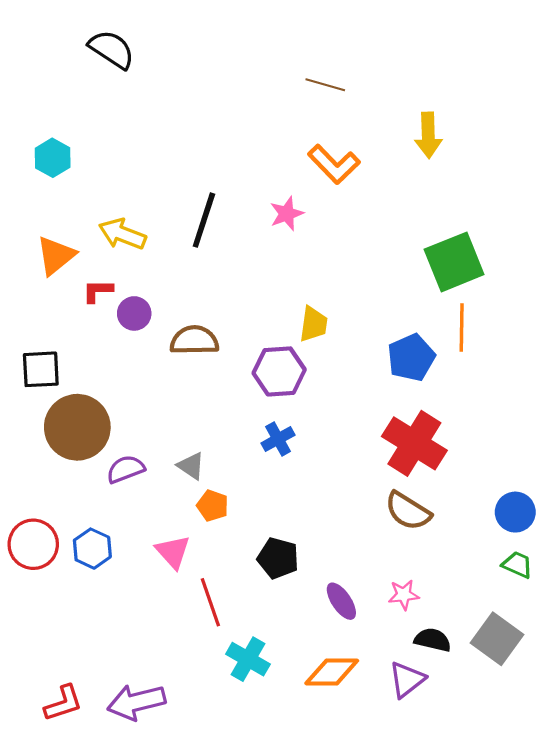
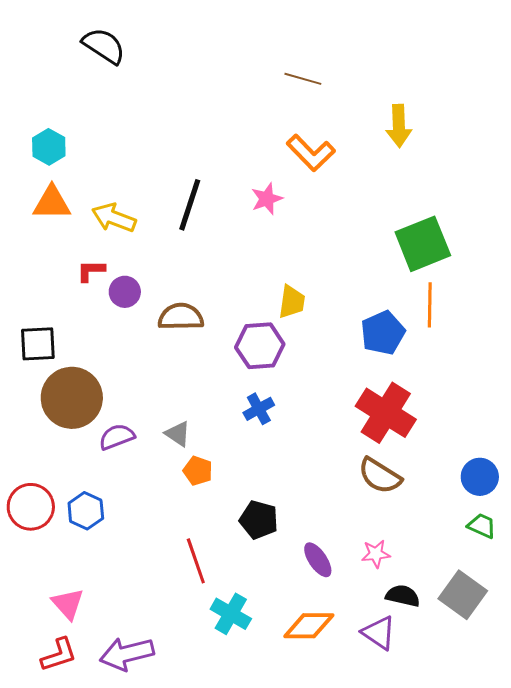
orange triangle: (56, 255) -> (52, 203), moved, turned 39
pink triangle: (173, 552) -> (68, 604), moved
purple triangle: (407, 680) -> (379, 633), turned -48

